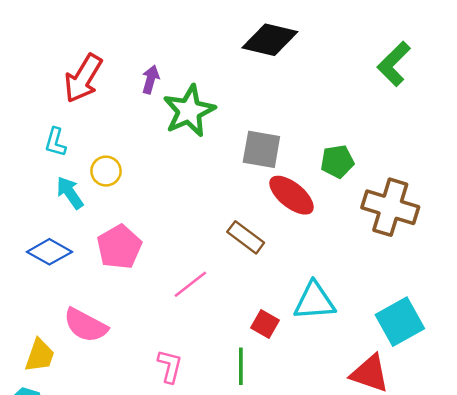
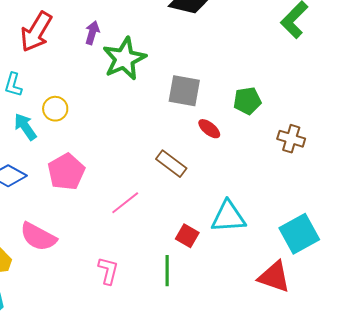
red ellipse: (292, 195) -> (209, 129), size x0.6
brown cross: (390, 207) -> (291, 139), size x0.6

